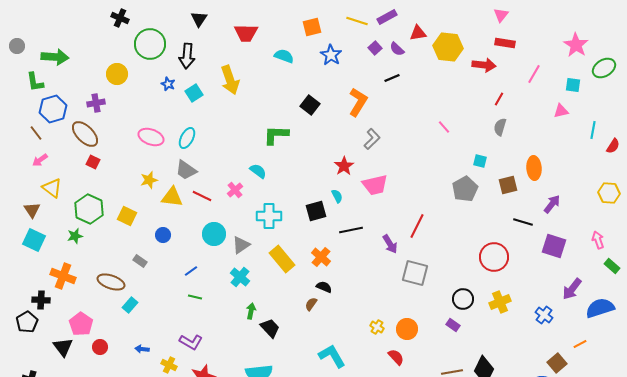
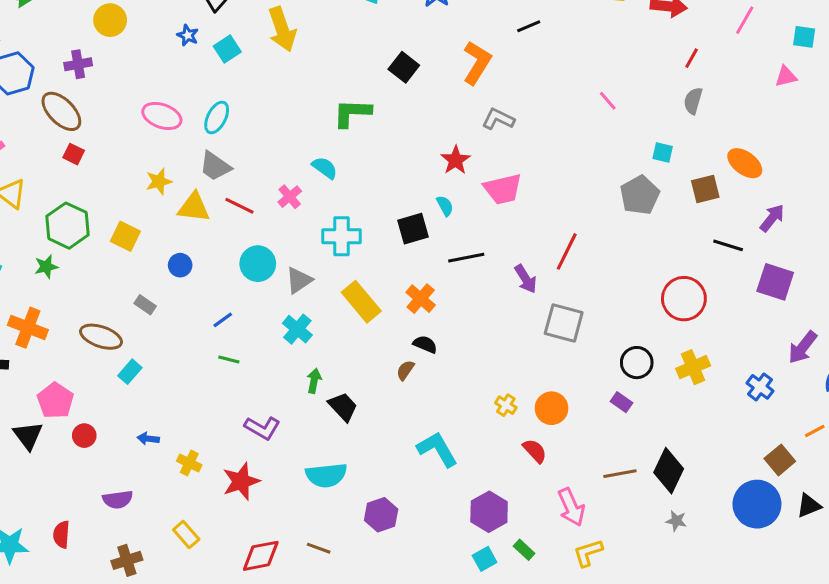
gray L-shape: (372, 139) -> (498, 119), turned -110
orange ellipse: (534, 168) -> (745, 163), turned -50
purple L-shape: (191, 342) -> (262, 428), moved

